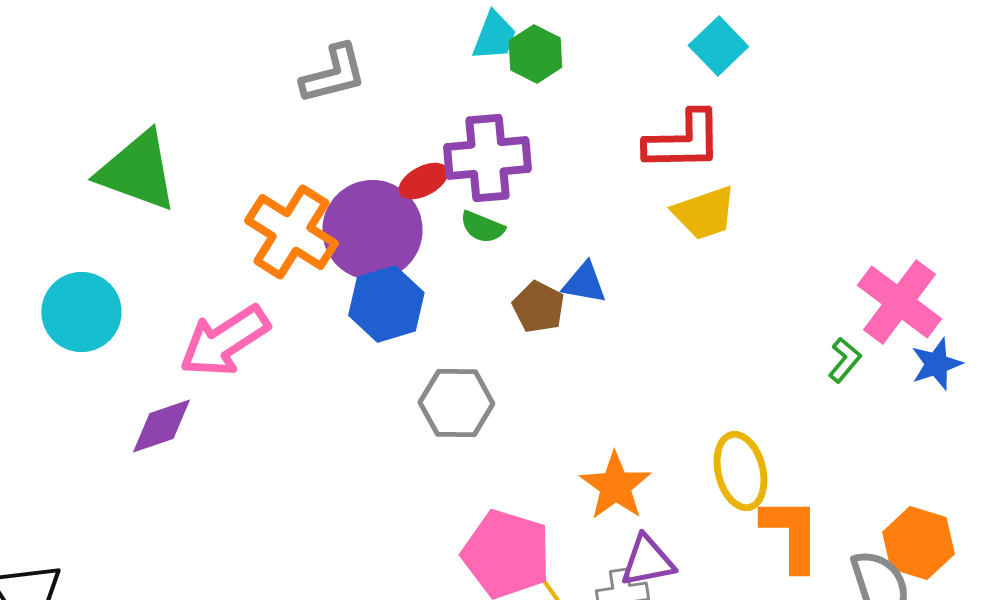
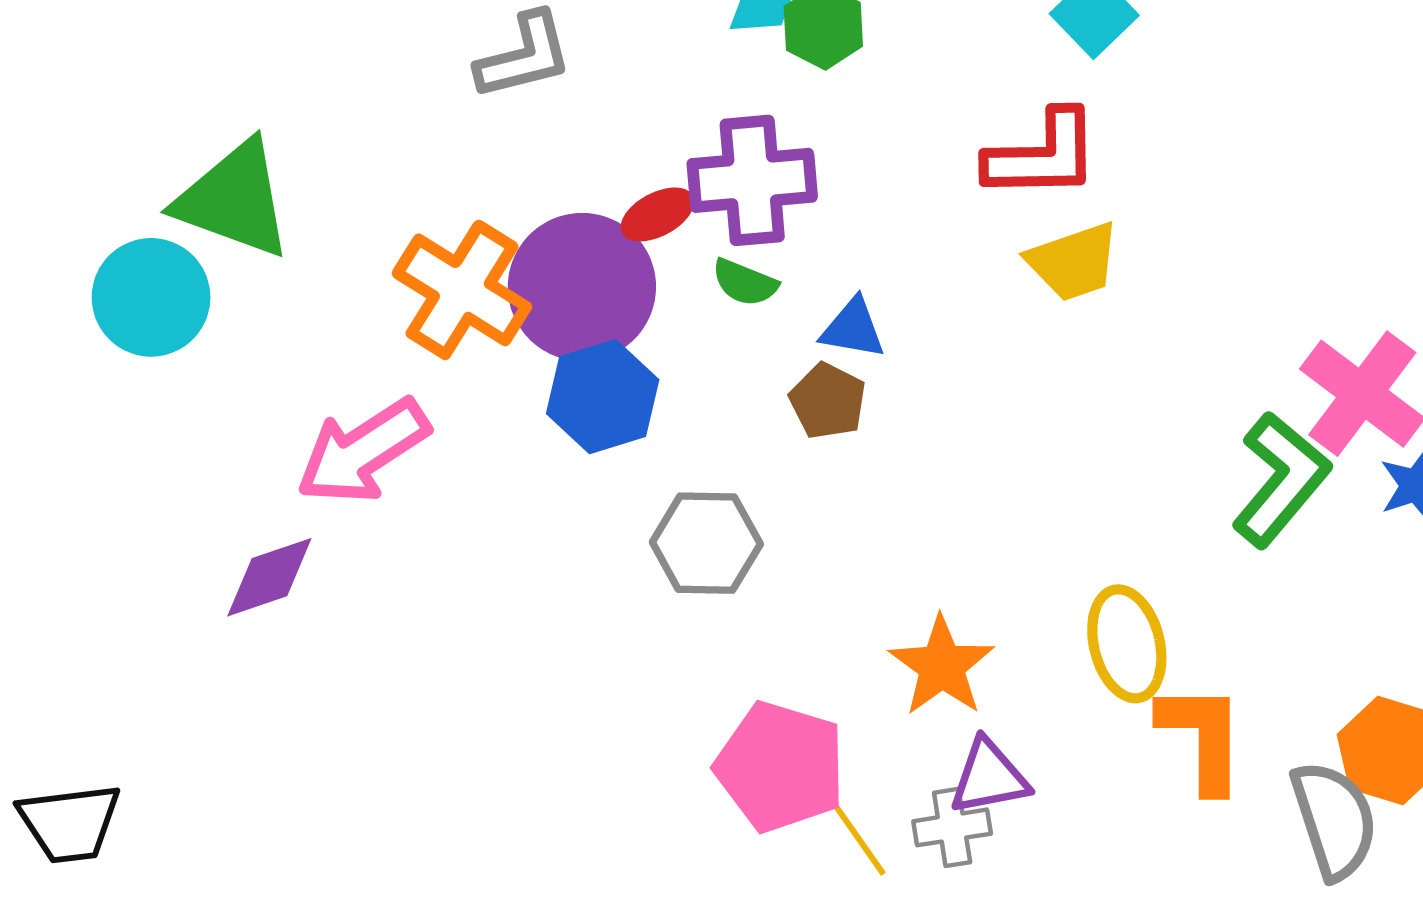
blue triangle: (584, 283) -> (853, 328), moved
cyan circle: (81, 312) -> (151, 297), moved
green L-shape: (844, 360) -> (1281, 479), size x2.0

